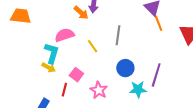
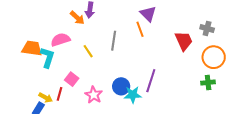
orange trapezoid: (21, 16) -> (32, 48), moved
orange line: (159, 23) -> (140, 29), moved
yellow arrow: (49, 67) -> (46, 98), moved
blue circle: (125, 68) -> (121, 86), moved

